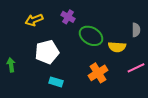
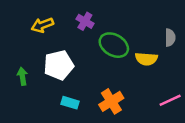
green arrow: (11, 65) -> (22, 76), moved
pink line: (136, 68) -> (170, 100), moved
orange cross: (98, 73) -> (111, 101), moved

